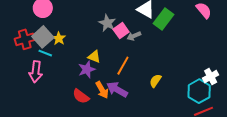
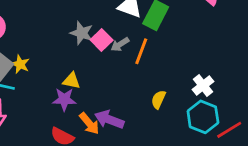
orange line: (123, 66) -> (141, 51), moved
purple star: (87, 69) -> (64, 99), turned 30
white cross: (211, 77) -> (203, 85), moved
cyan hexagon: (199, 91) -> (203, 117), moved

